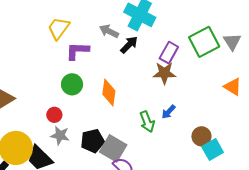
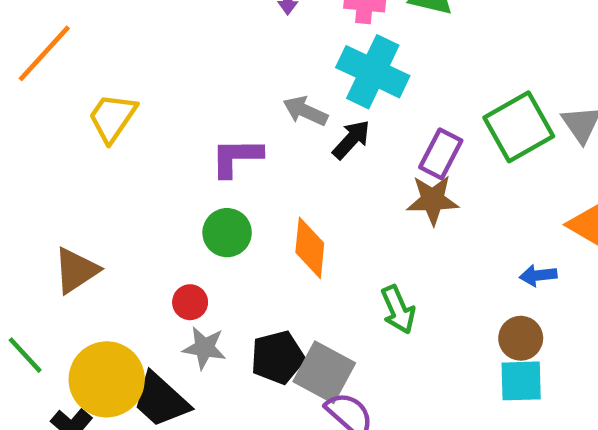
yellow trapezoid: (59, 28) -> (112, 118), moved
blue arrow: (168, 112) -> (538, 275), moved, turned 42
cyan square: (213, 150) -> (521, 381), moved, turned 30

